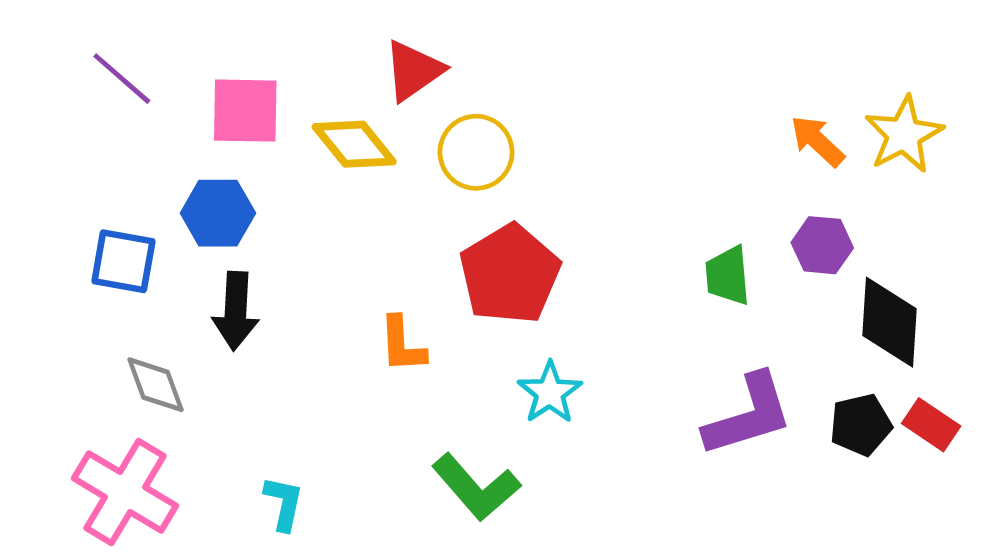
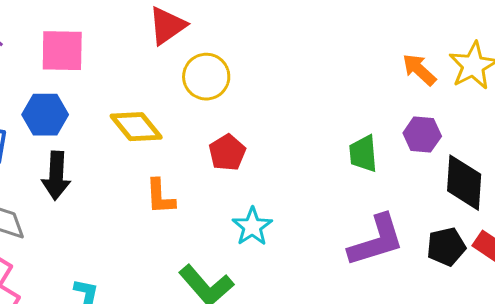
yellow diamond: (354, 144) -> (136, 127), moved
red pentagon: (510, 274) -> (227, 153), size x0.6

